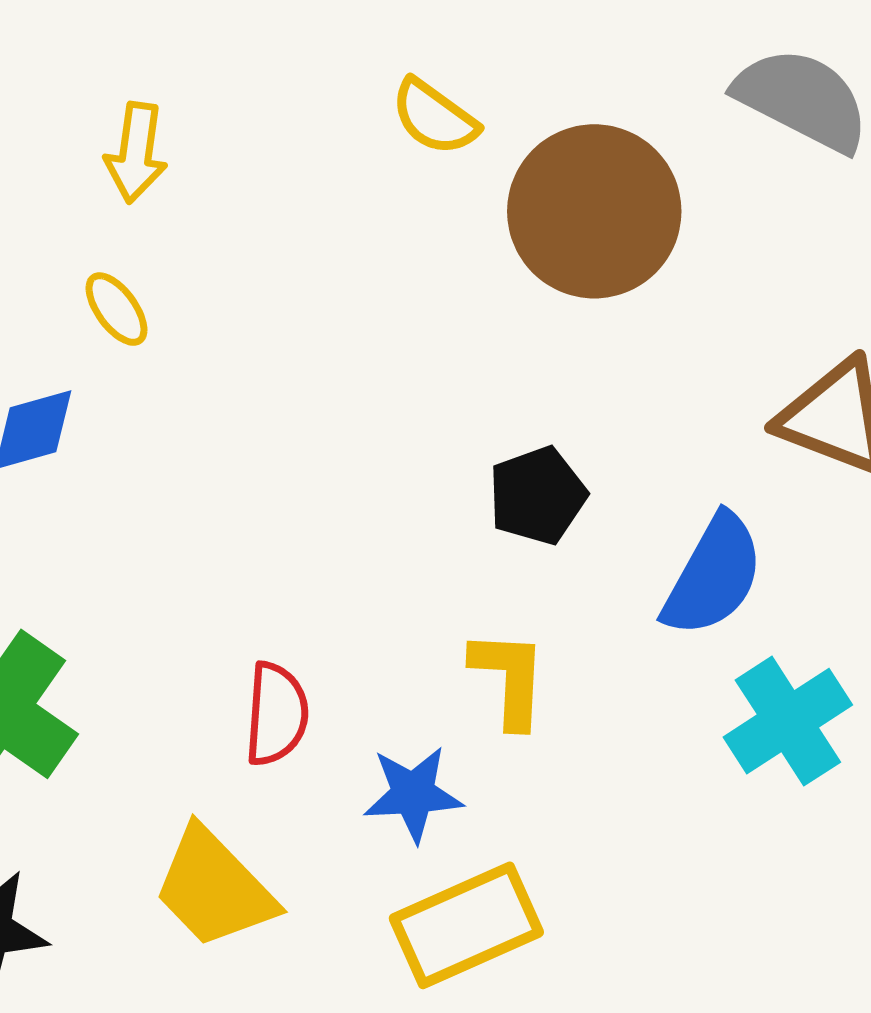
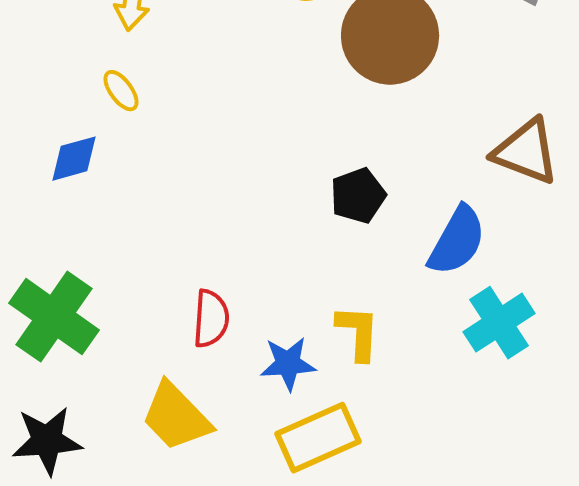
yellow L-shape: (509, 678) -> (358, 333), moved

